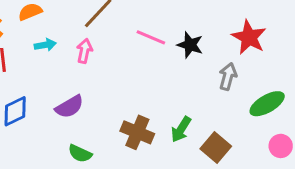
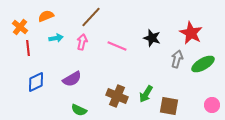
pink line: (151, 37) -> (117, 46), moved
green ellipse: (267, 104) -> (203, 64), moved
brown square: (216, 147) -> (169, 106), turned -30

